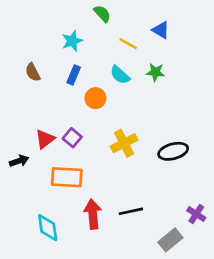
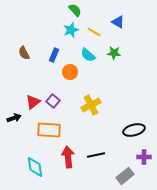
cyan star: (72, 41) -> (71, 30), moved
black ellipse: (173, 151) -> (134, 130), moved
purple cross: (196, 214) -> (144, 157), turned -32

